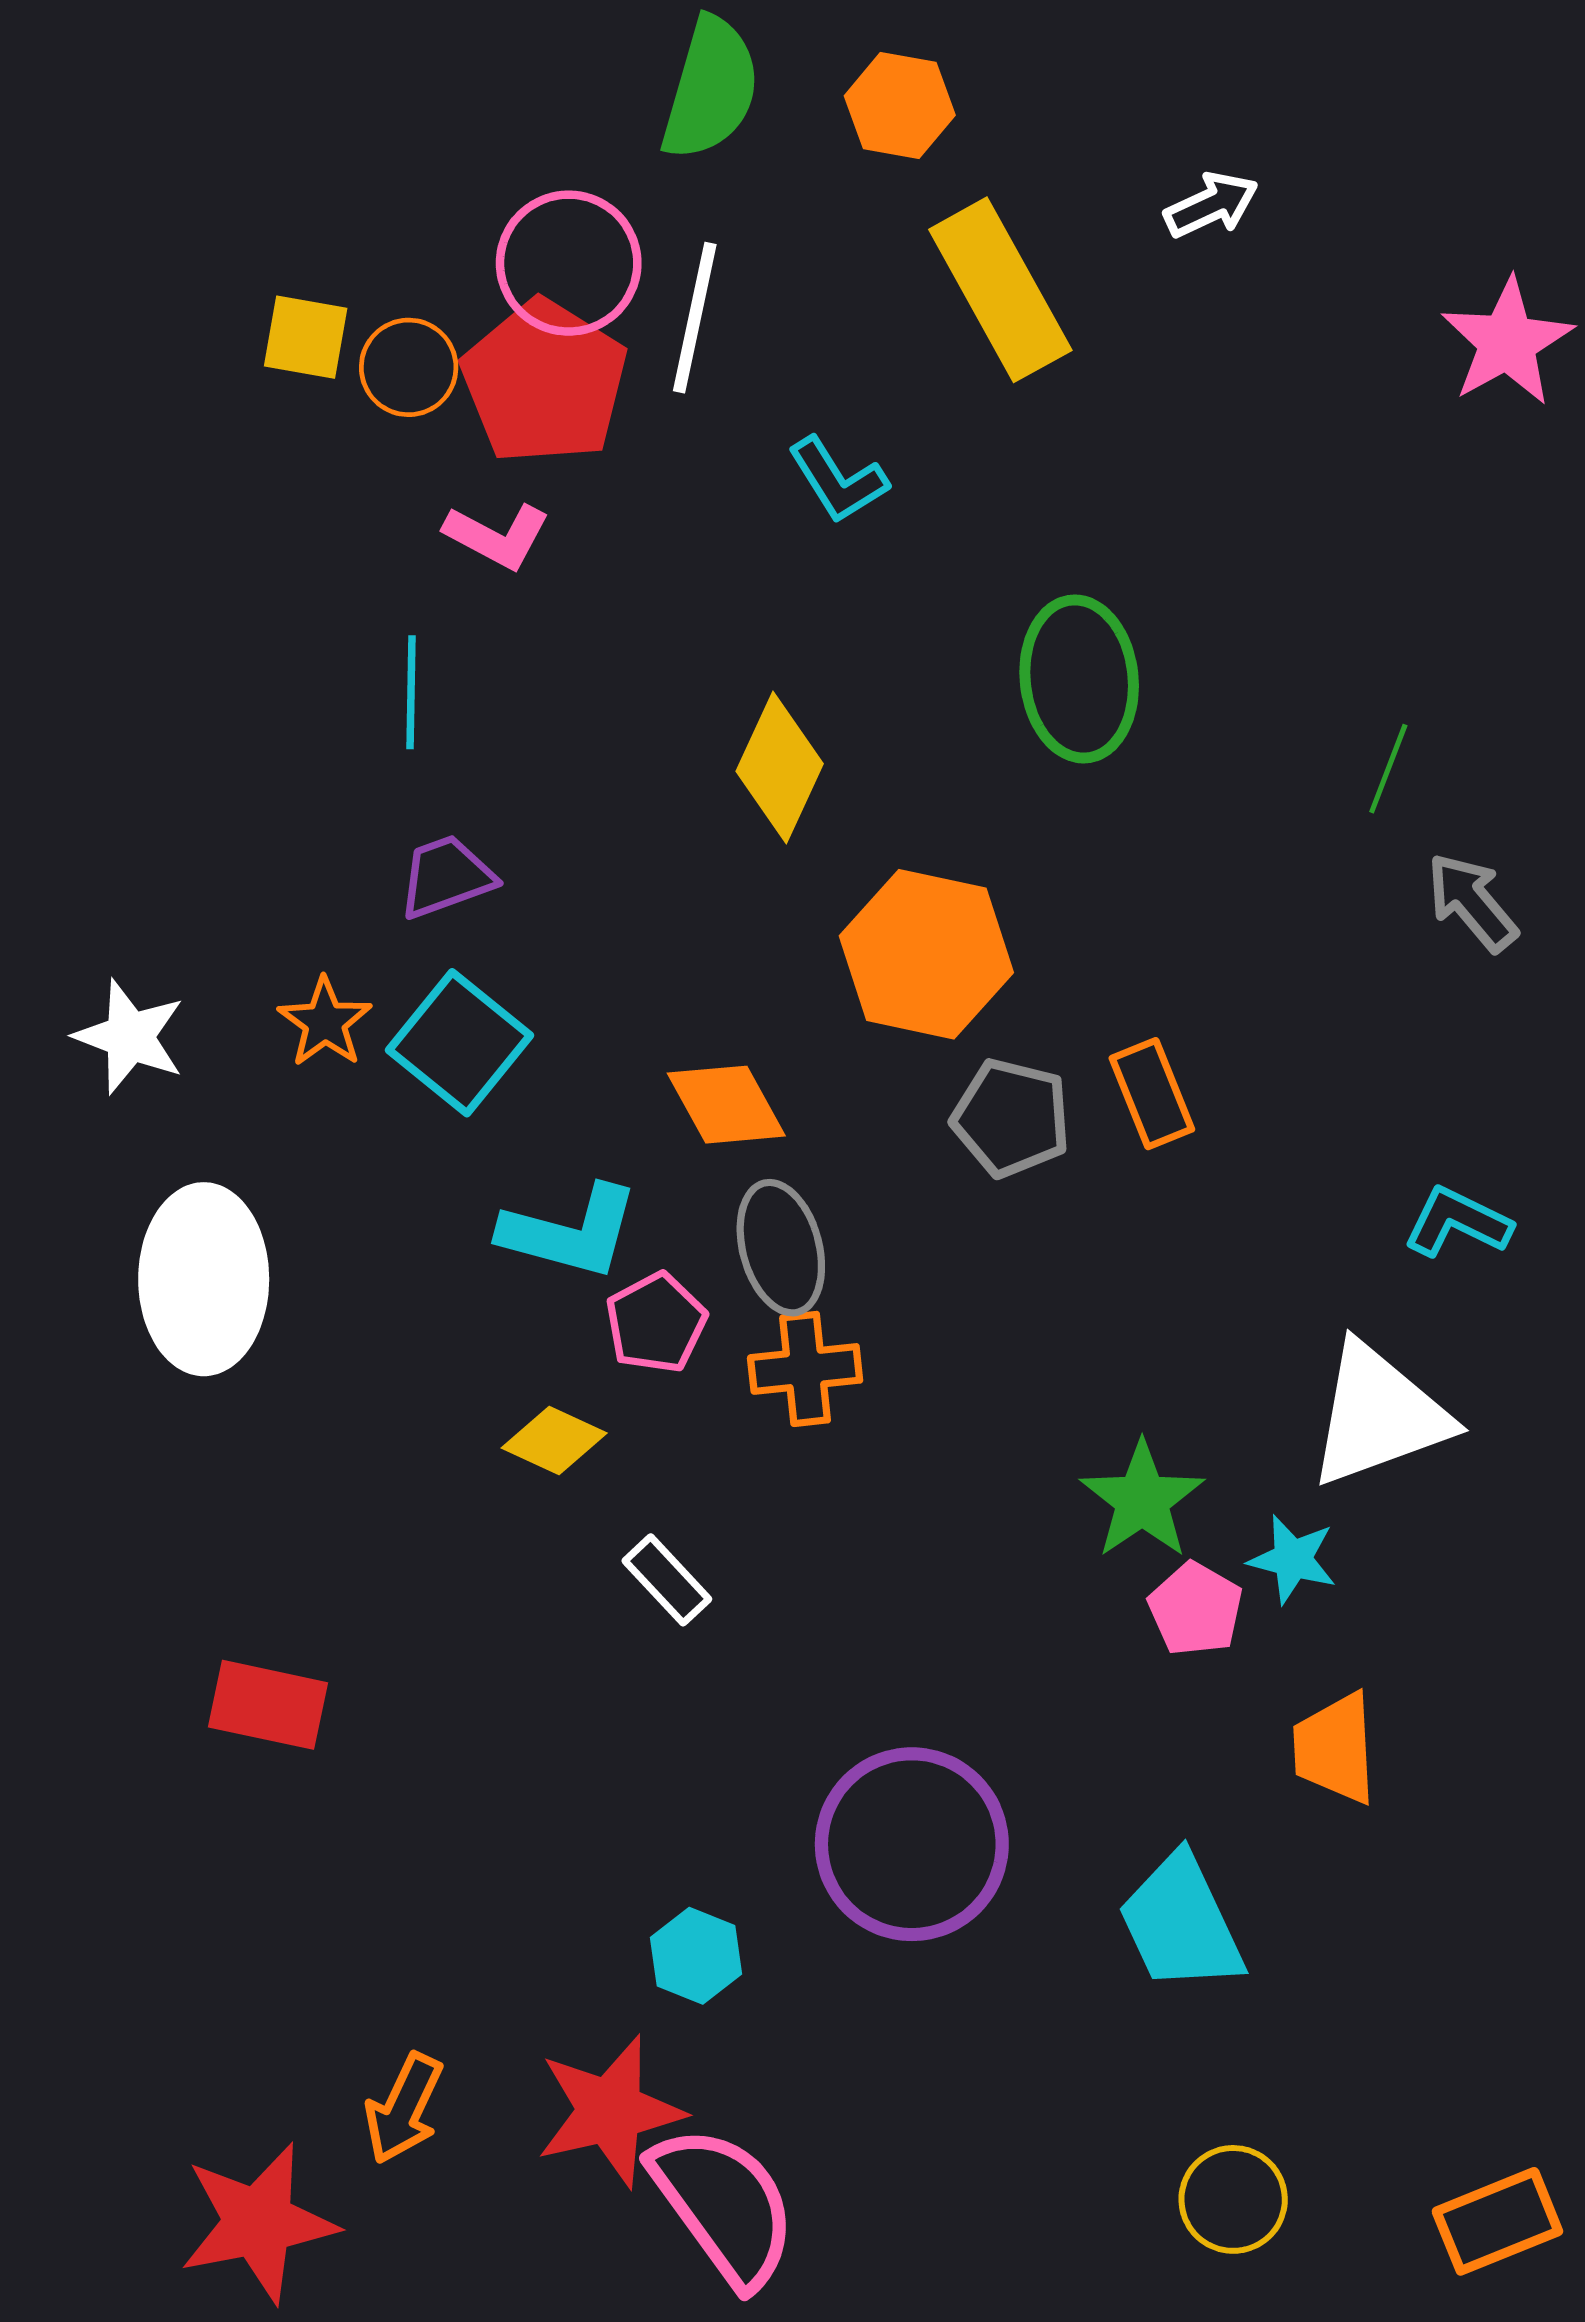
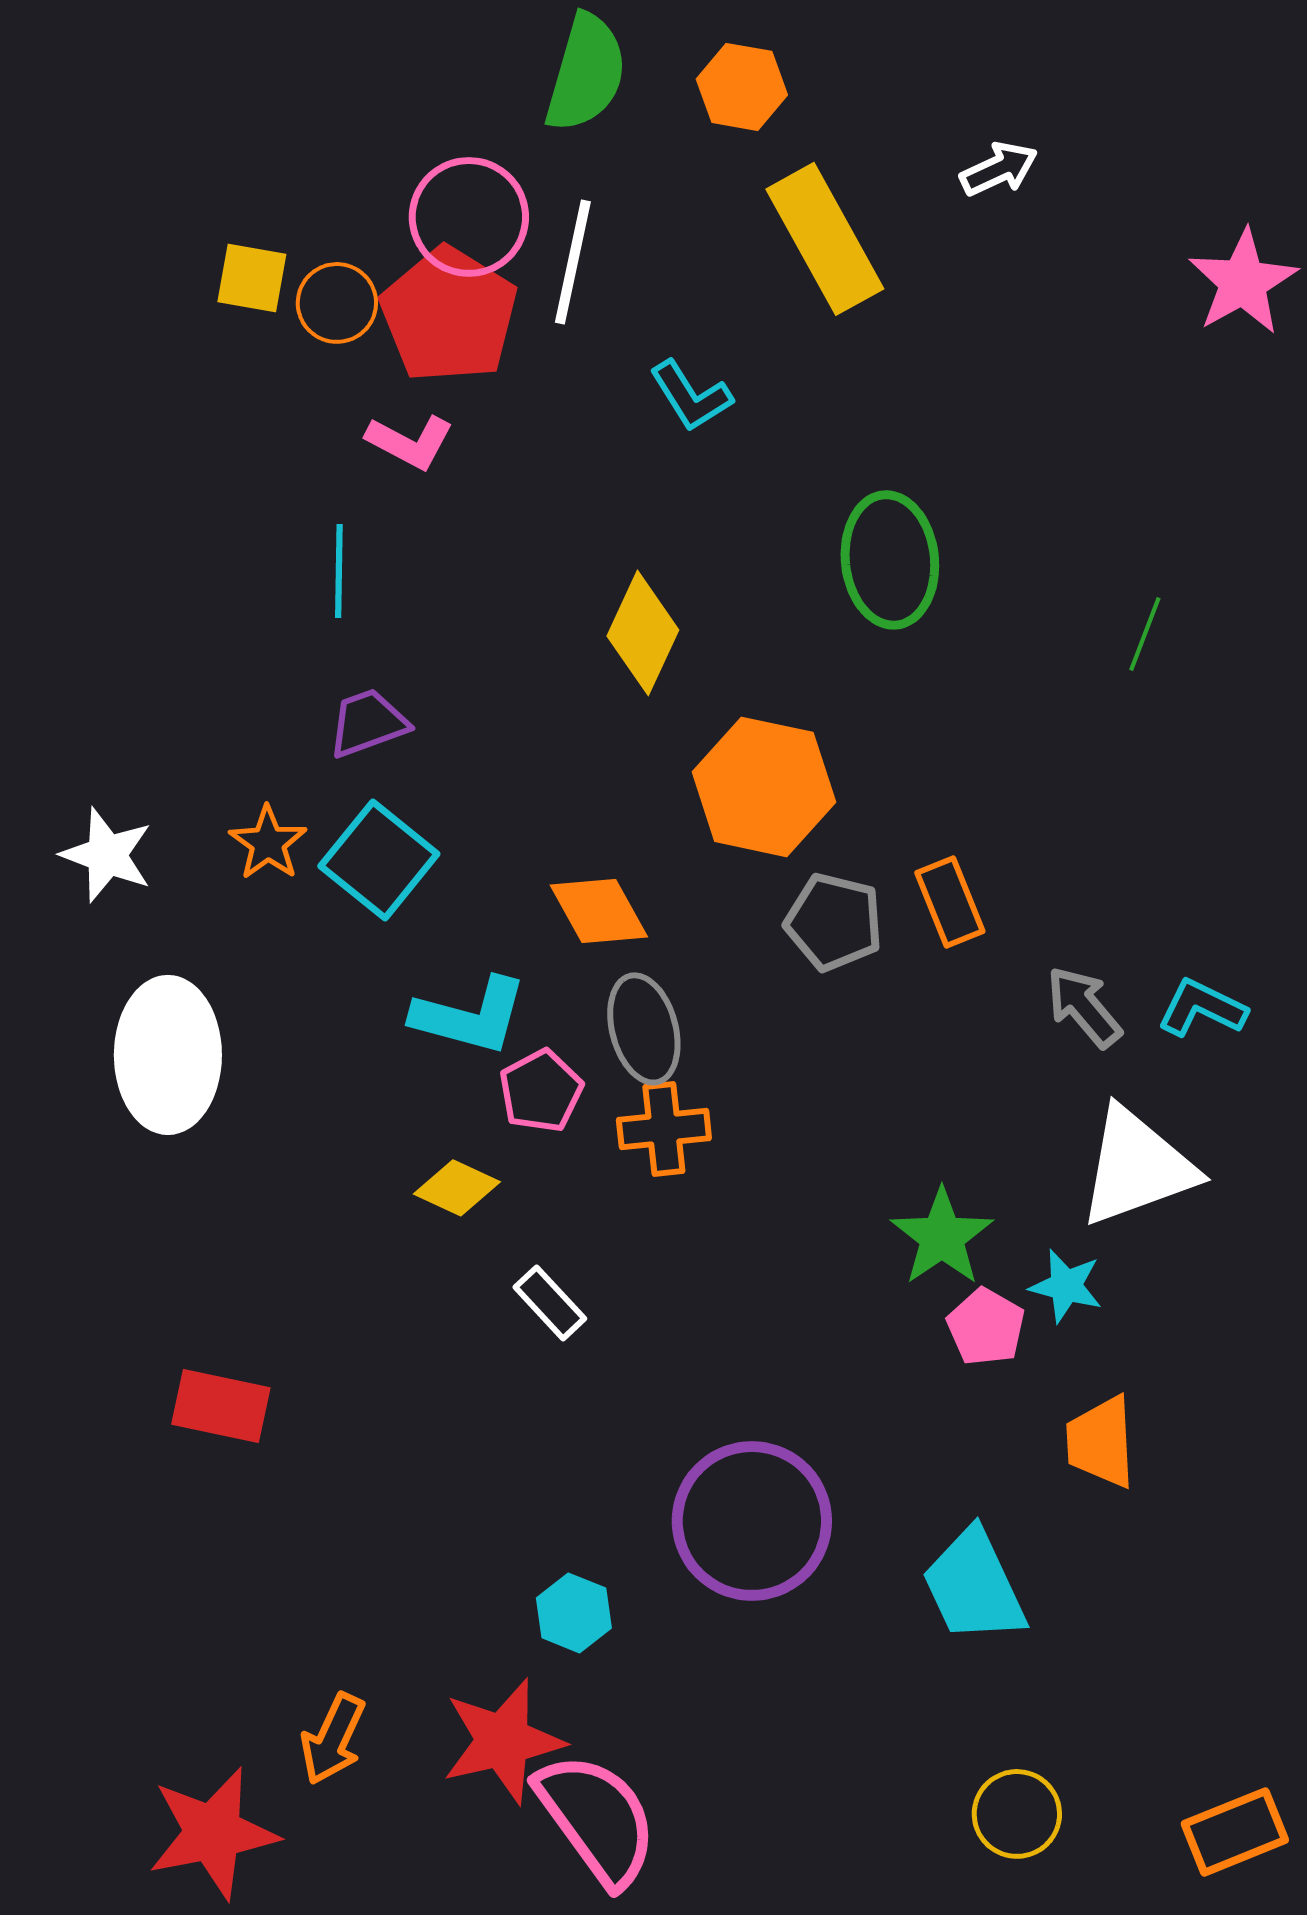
gray arrow: (1472, 902) -> (1084, 1007), moved

